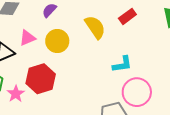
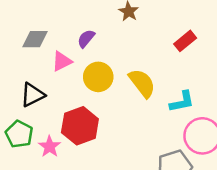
yellow semicircle: (95, 27) -> (142, 83), moved
pink triangle: (27, 38) -> (62, 61), moved

